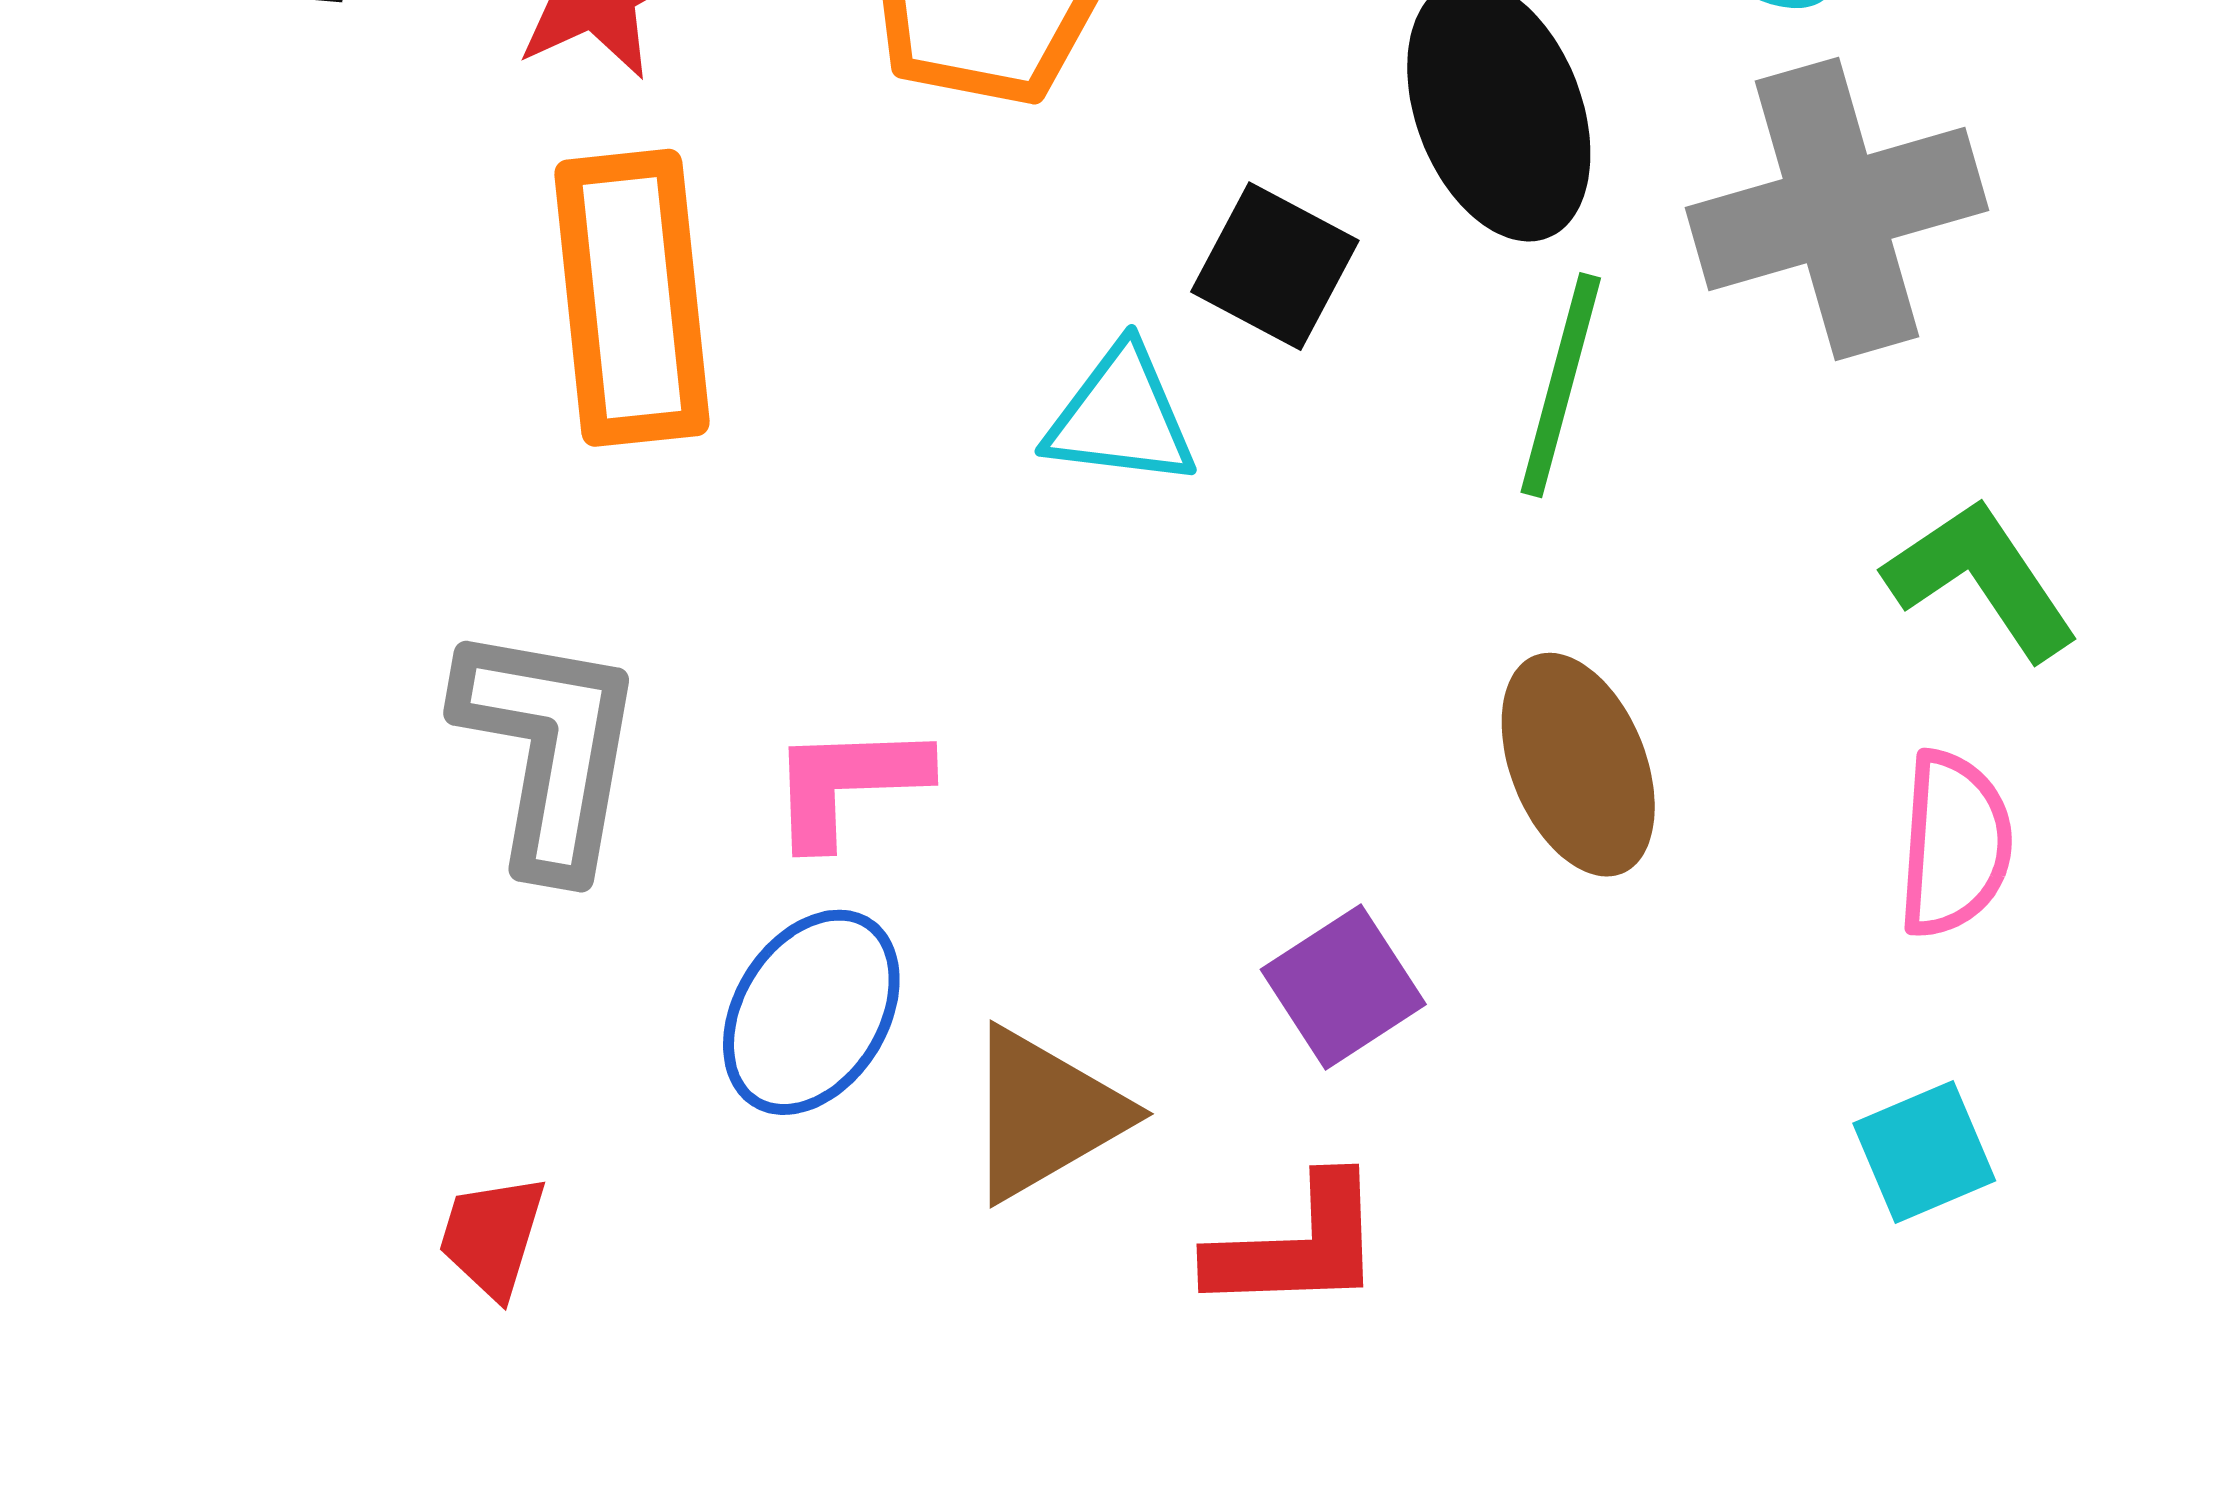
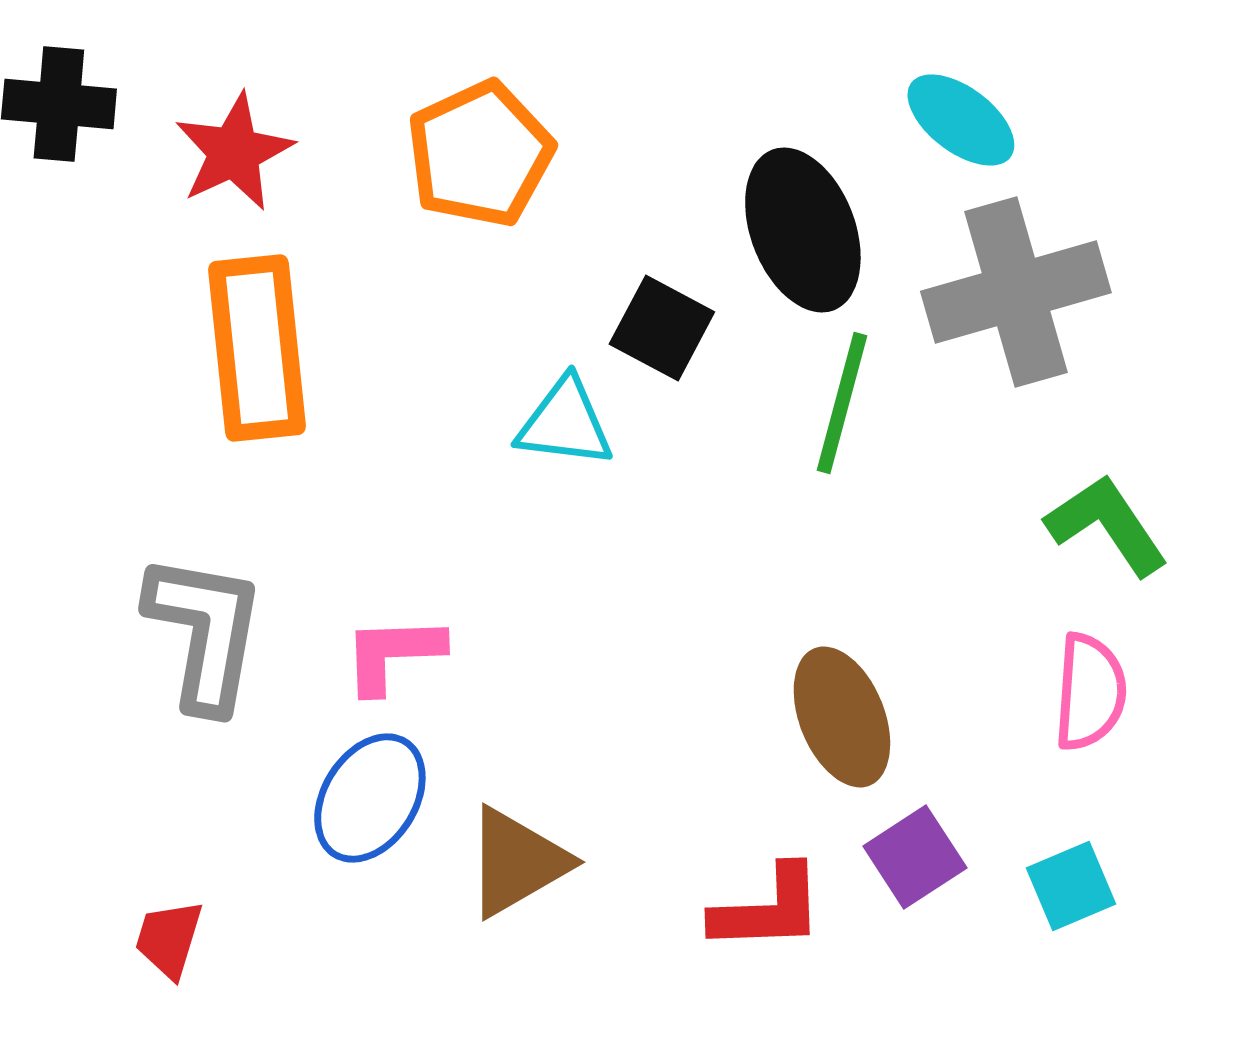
brown ellipse: (1578, 765) -> (842, 717), moved
purple square: (1343, 987) -> (915, 857), moved
red L-shape: (1297, 1246) -> (768, 909), moved

